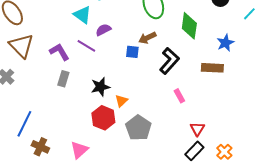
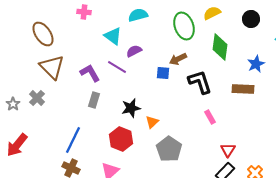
black L-shape: (169, 61) -> (200, 82), turned -60
red hexagon: (103, 118) -> (121, 139), moved
blue line: (24, 124) -> (73, 140), moved

